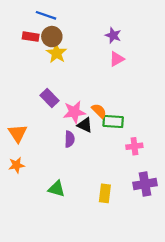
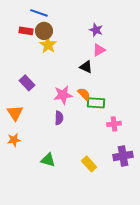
purple rectangle: (49, 98) -> (27, 83), moved
black triangle: (85, 125) -> (86, 67), moved
yellow rectangle: (105, 193) -> (89, 164), turned -49

